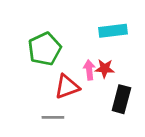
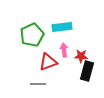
cyan rectangle: (113, 31) -> (62, 27), moved
red star: (105, 68) -> (81, 56), moved

